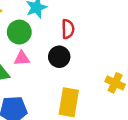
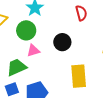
red semicircle: (68, 29) -> (81, 13), moved

